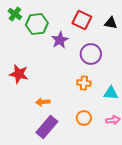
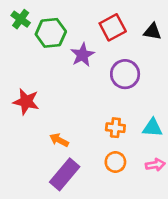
red square: (82, 20) -> (113, 27), turned 36
orange cross: (84, 83) -> (115, 128), moved
orange arrow: (43, 102) -> (59, 140), turned 32

